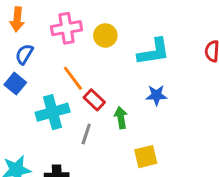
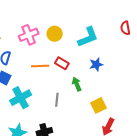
orange line: (73, 78) -> (40, 66), turned -42
red rectangle: (94, 100) -> (62, 63), moved
cyan cross: (53, 112) -> (21, 98), moved

